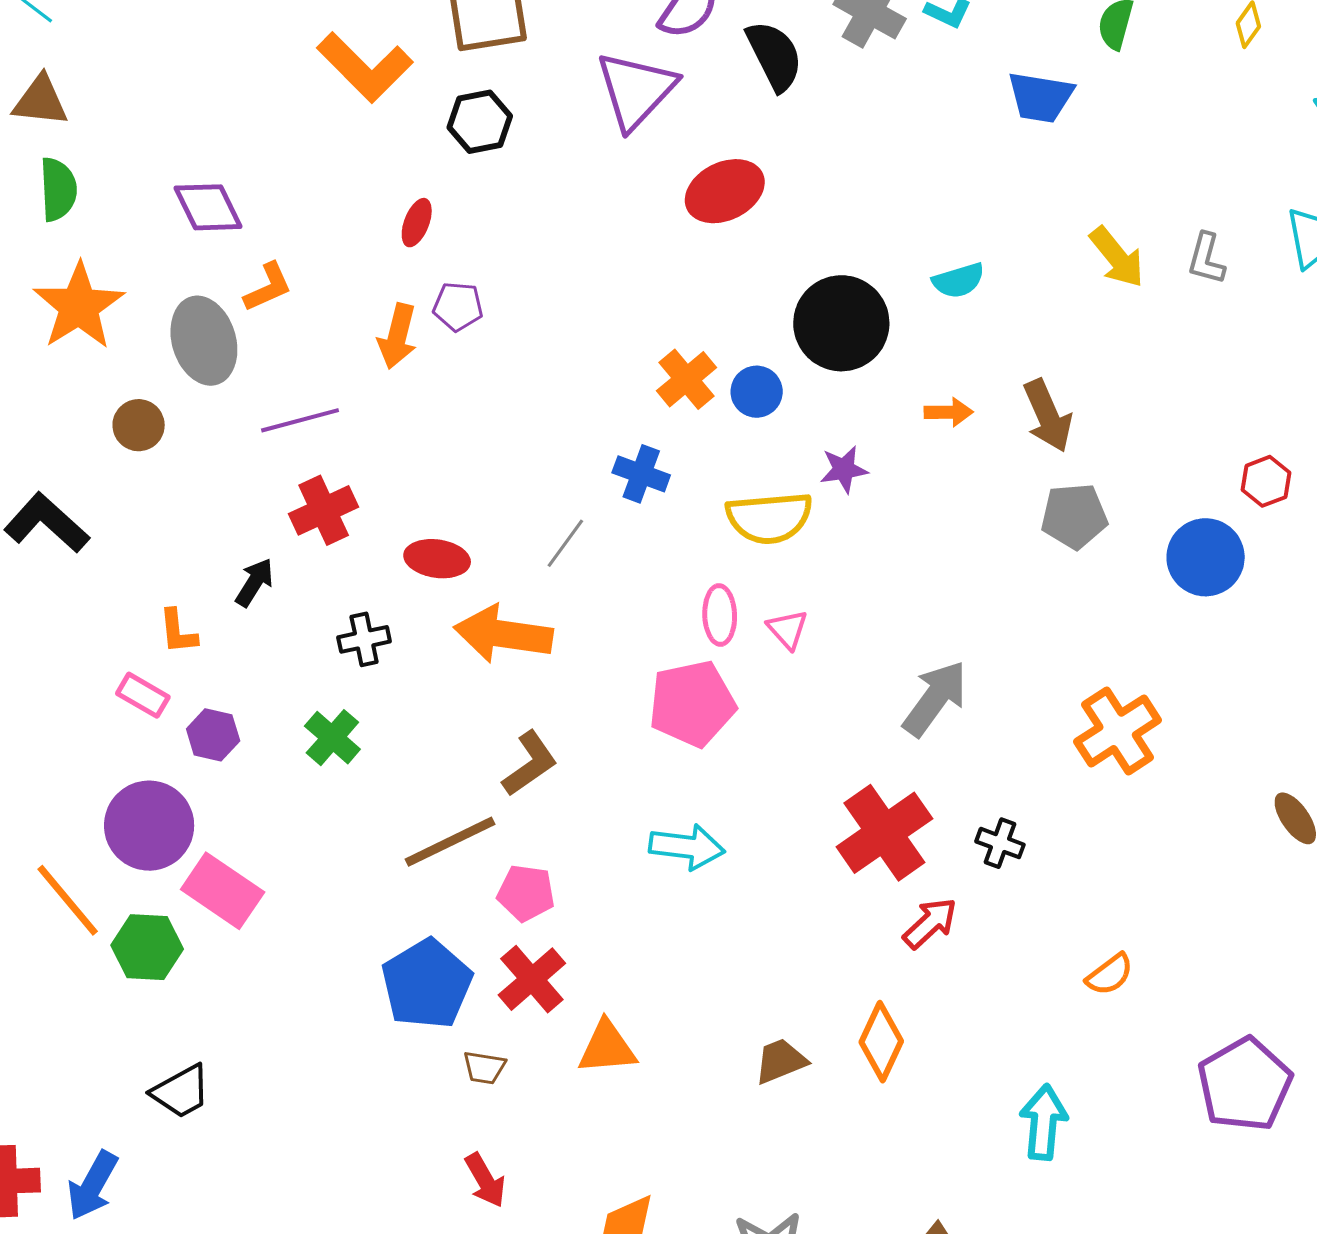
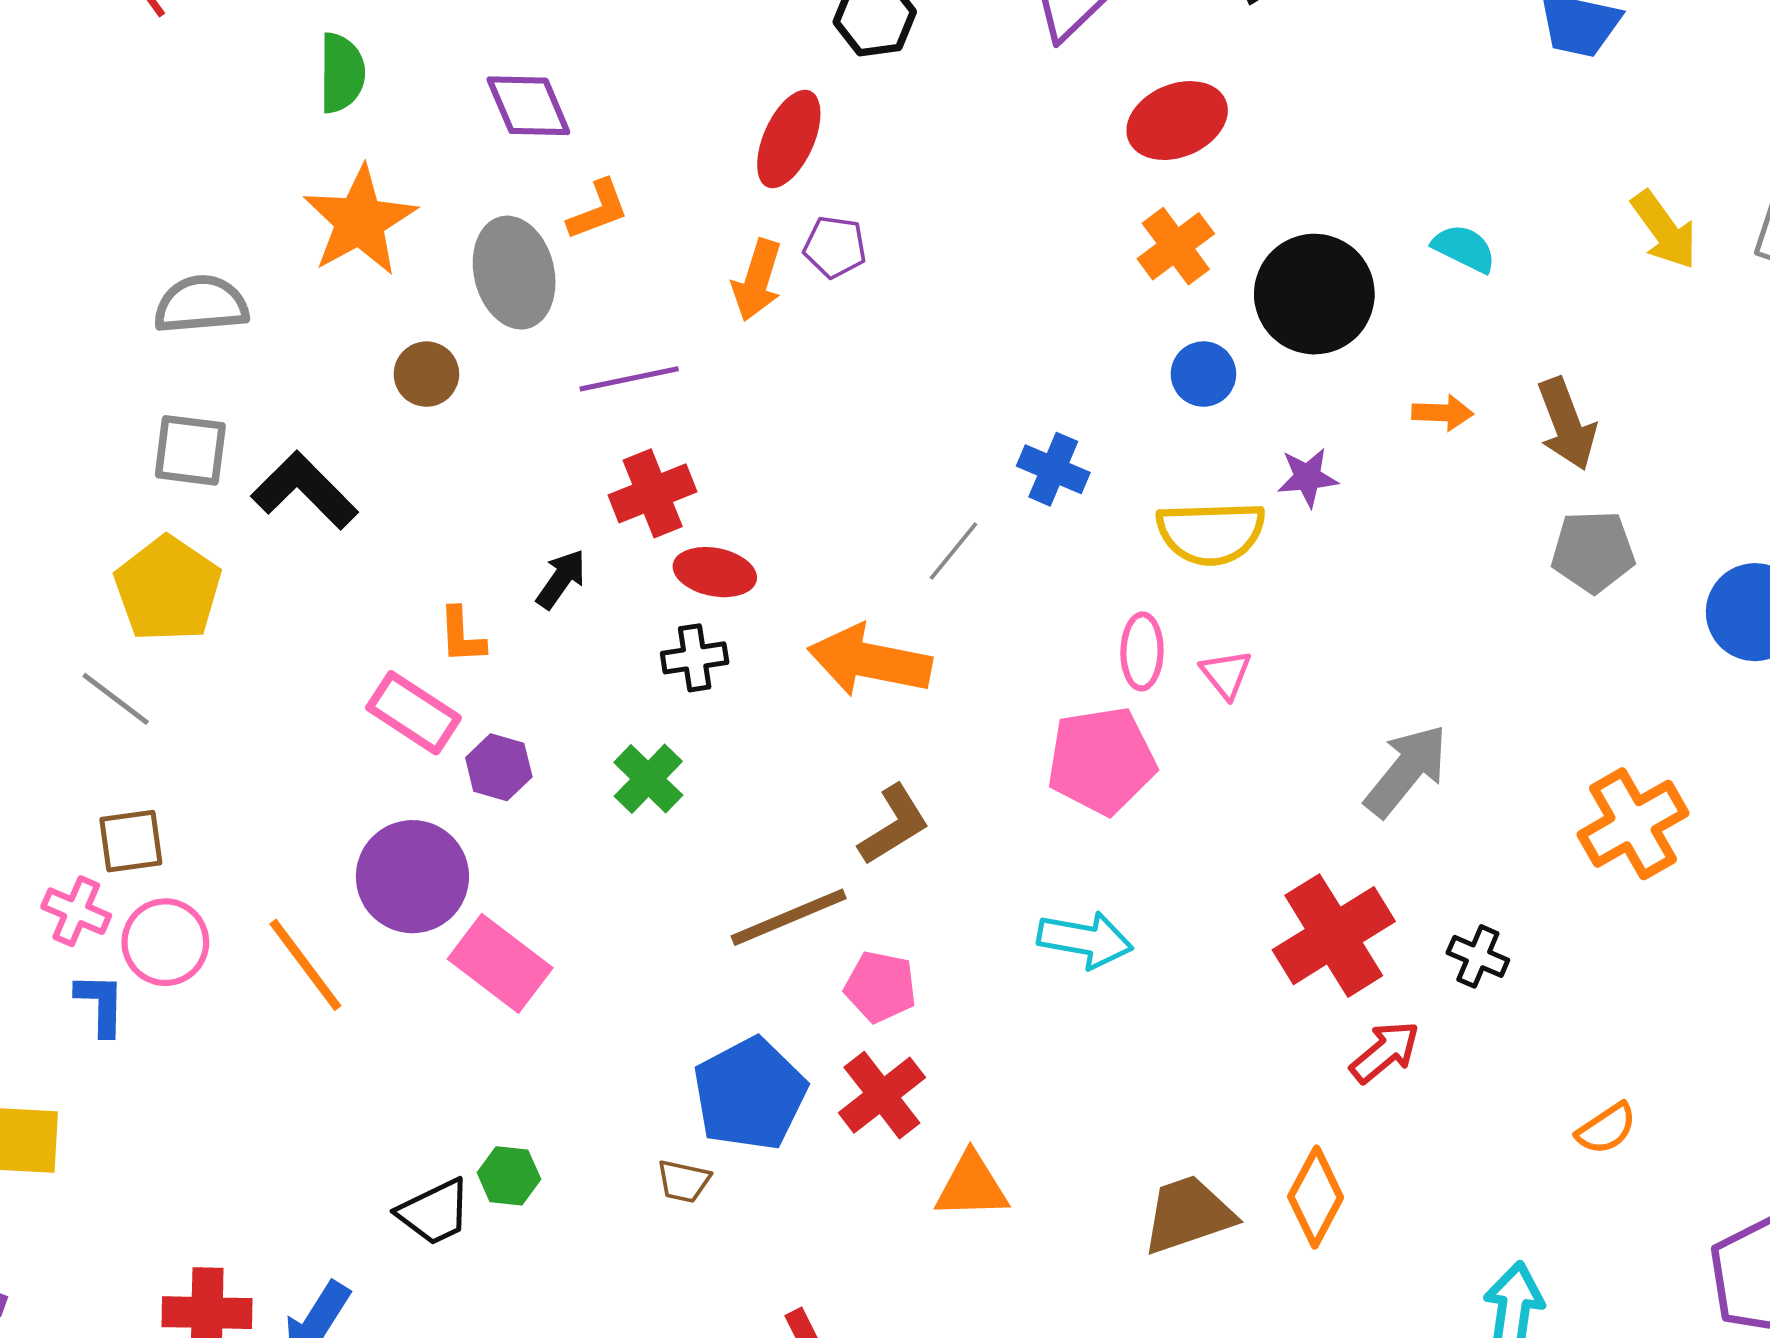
red ellipse: (417, 223) -> (789, 139), size x1.6
cyan semicircle: (959, 280) -> (1464, 248), turned -140
orange cross: (687, 379) -> (1176, 246), moved
red ellipse: (437, 559) -> (715, 572), moved
pink rectangle: (143, 695) -> (414, 713), size x1.4
green hexagon: (147, 947) -> (509, 1176), moved, size x0.7
brown trapezoid: (781, 1061) -> (1188, 1215), size x1.4
brown trapezoid: (484, 1068) -> (684, 1181), moved

